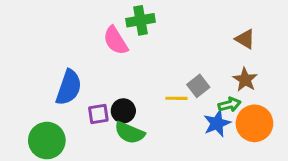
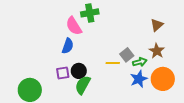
brown triangle: (245, 39) -> (157, 25), turned 48
blue semicircle: (69, 87) -> (68, 46), moved, size x0.7
green arrow: (229, 105) -> (140, 62), moved
green semicircle: (130, 133) -> (83, 85), turned 96

